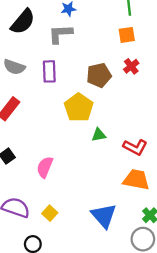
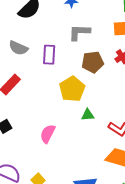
gray L-shape: (60, 34) -> (79, 32), moved
pink semicircle: (45, 167) -> (48, 134), moved

